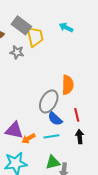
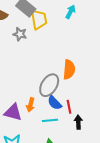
cyan arrow: (66, 28) -> (70, 12), turned 88
red line: (77, 115) -> (69, 107), moved
orange arrow: (28, 138) -> (31, 105), moved, turned -48

